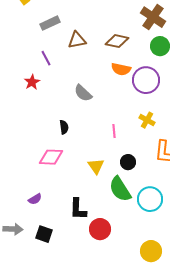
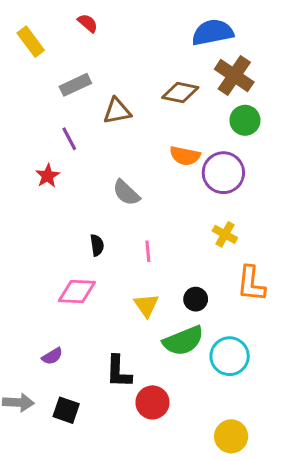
brown diamond: (117, 41) -> (180, 93), moved
pink line: (114, 131) -> (148, 251), moved
green semicircle: (120, 189) -> (183, 341), turned -80

